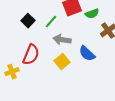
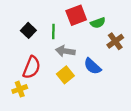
green line: (51, 22) -> (53, 31), turned -40
yellow cross: (12, 72) -> (20, 89), moved

